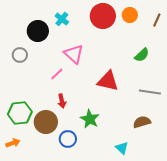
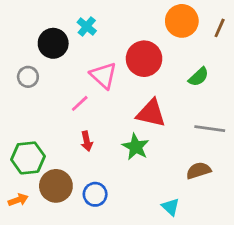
orange circle: (130, 15) -> (182, 21), size x1.5
red circle: (103, 16) -> (144, 59), moved
green star: (90, 119) -> (136, 147), moved
brown circle: (46, 122) -> (56, 186), moved

